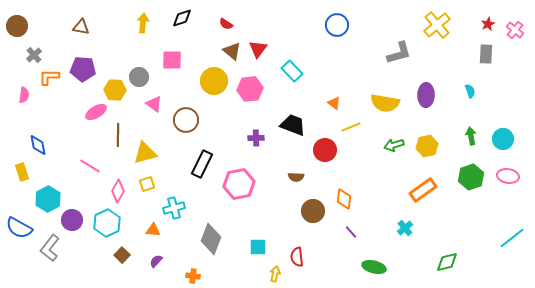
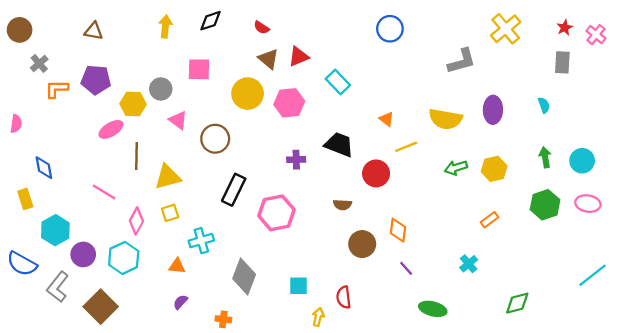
red triangle: (258, 49) -> (299, 57), turned 30
pink semicircle: (24, 95) -> (16, 124), moved
orange rectangle: (423, 190) -> (489, 220), size x0.6
brown square: (122, 255) -> (101, 307), moved, size x1.8

